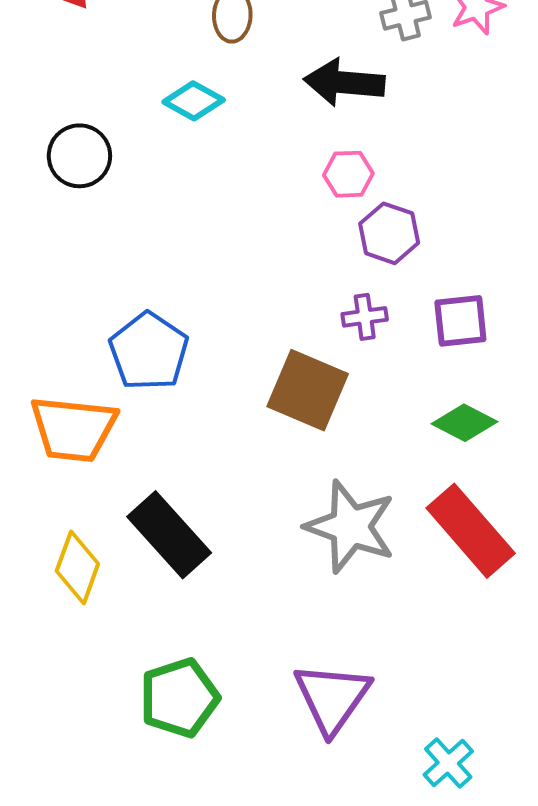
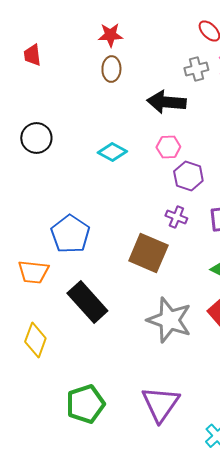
cyan diamond: (194, 101) -> (112, 152), moved
purple cross: (365, 317) -> (176, 217), turned 30
orange trapezoid: (73, 429) -> (33, 272), size x0.7
black rectangle: (169, 535) -> (87, 302), moved

